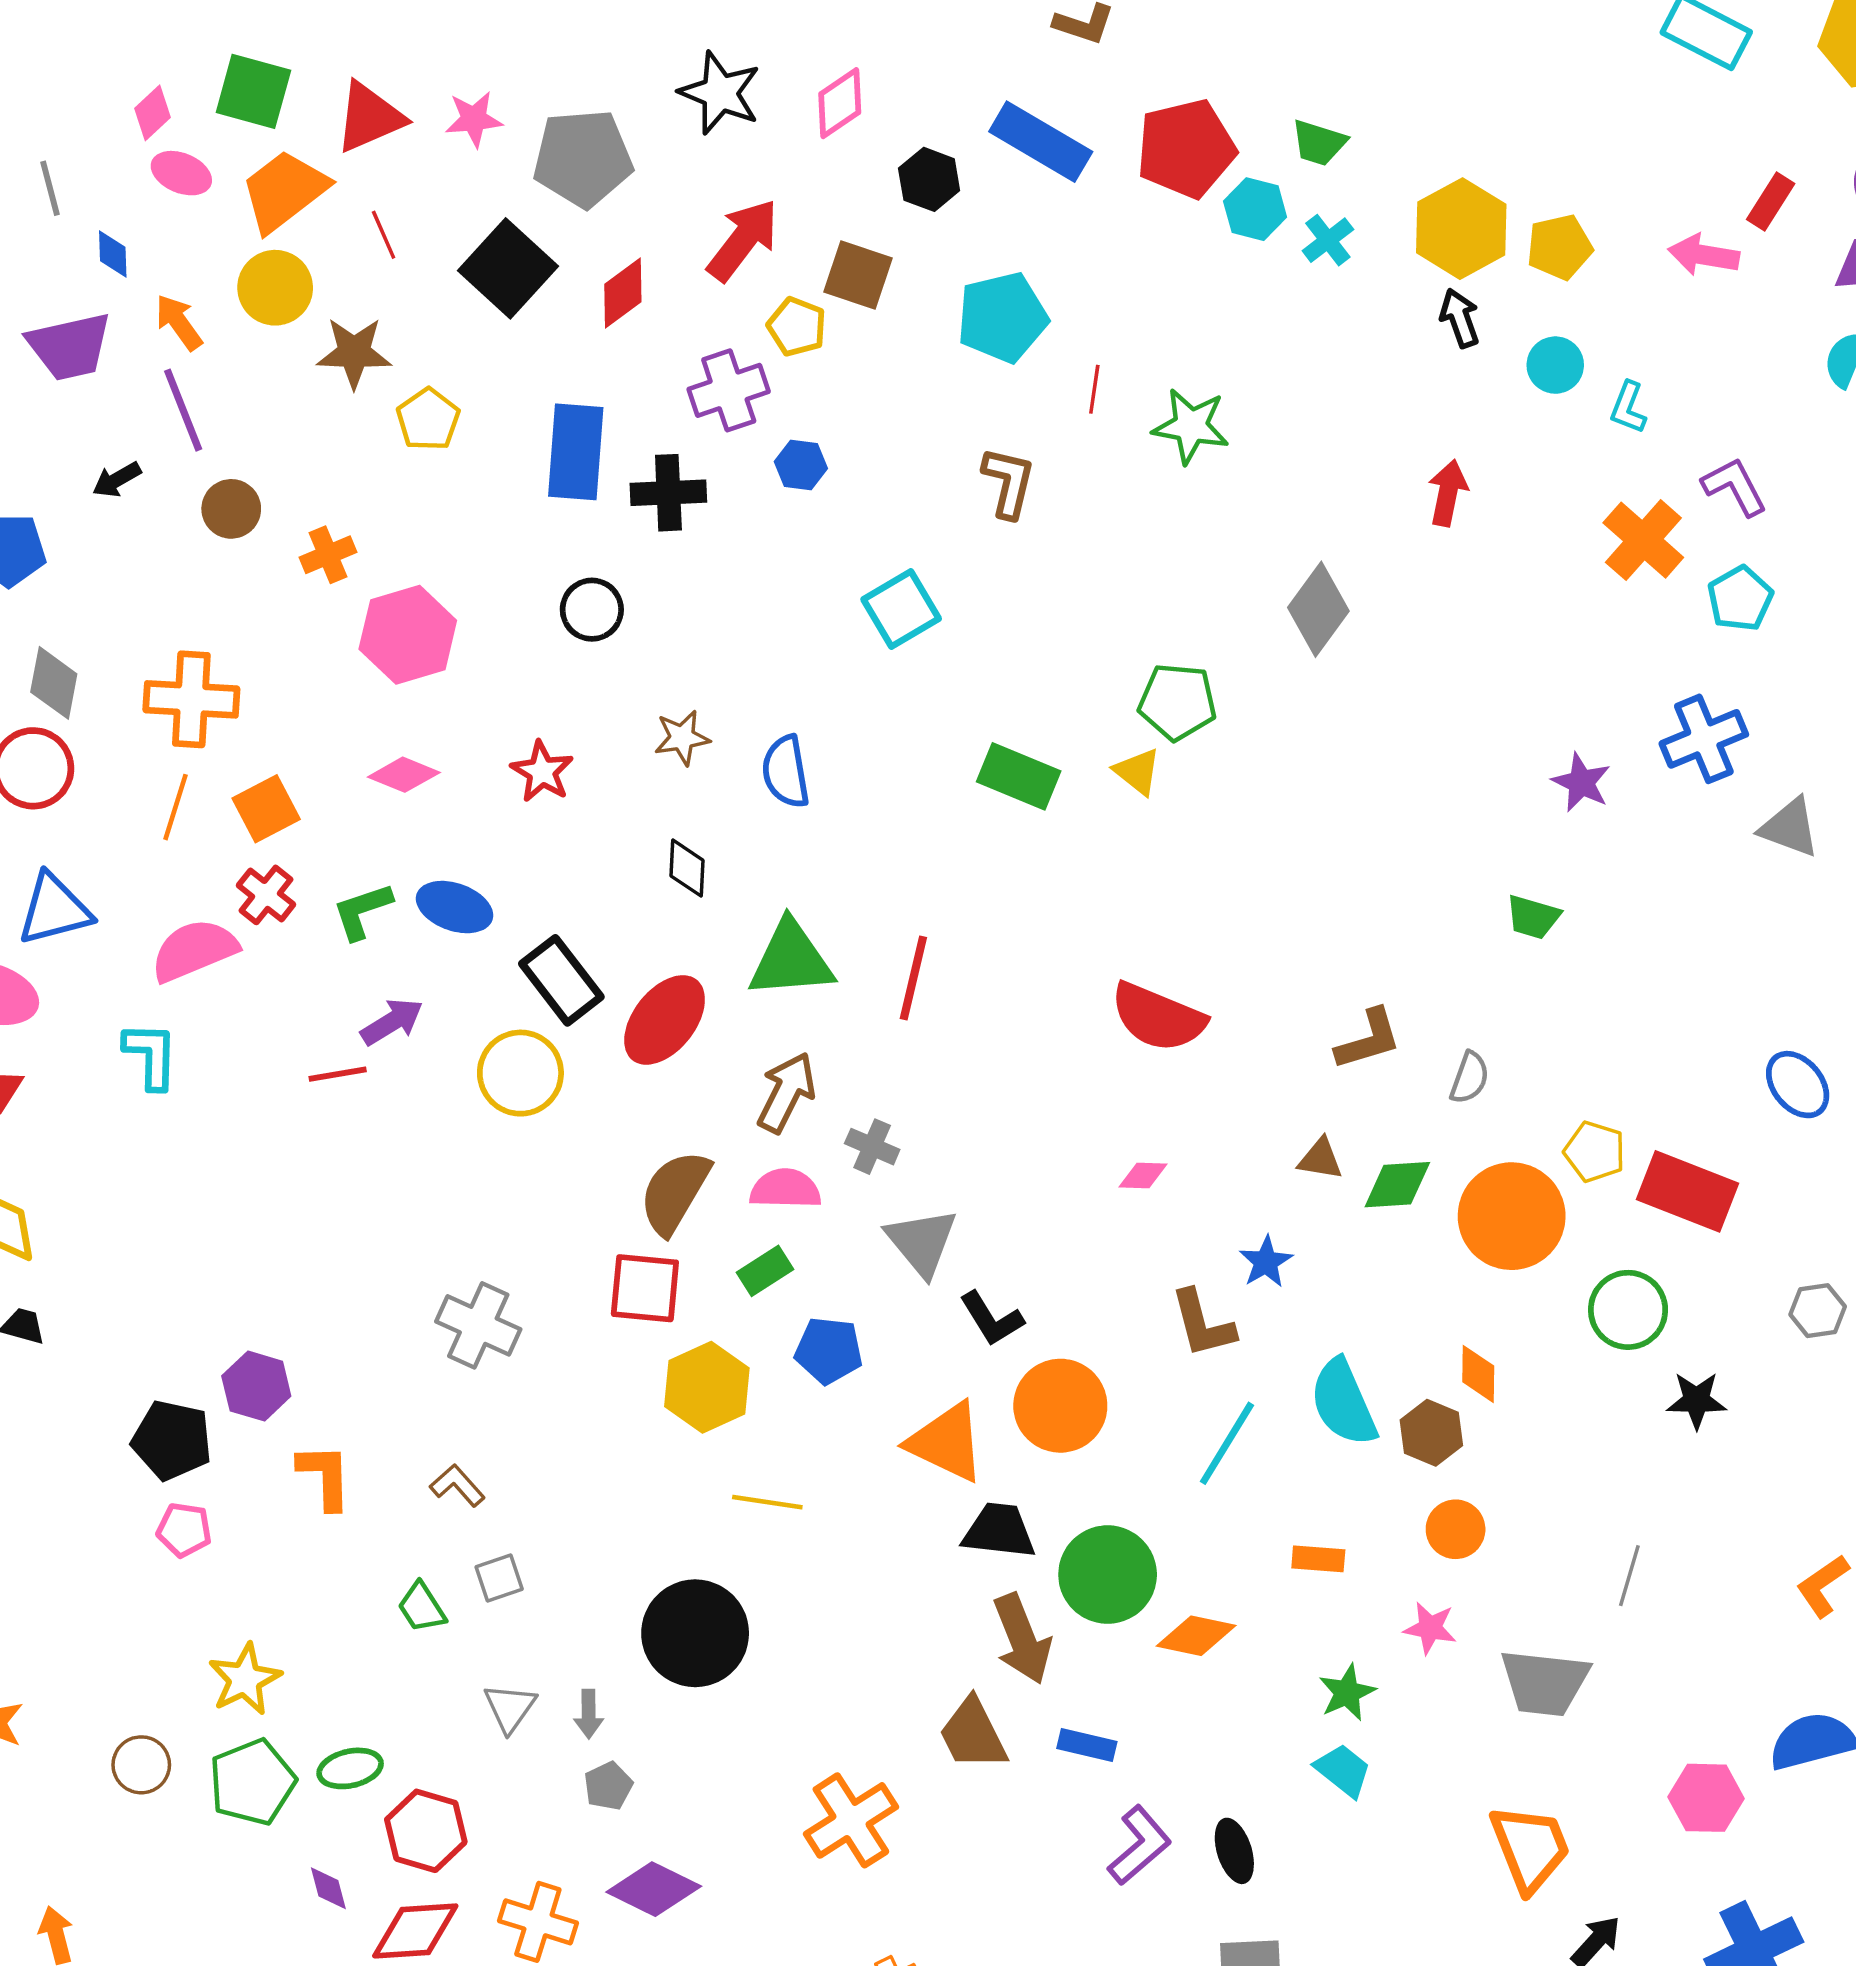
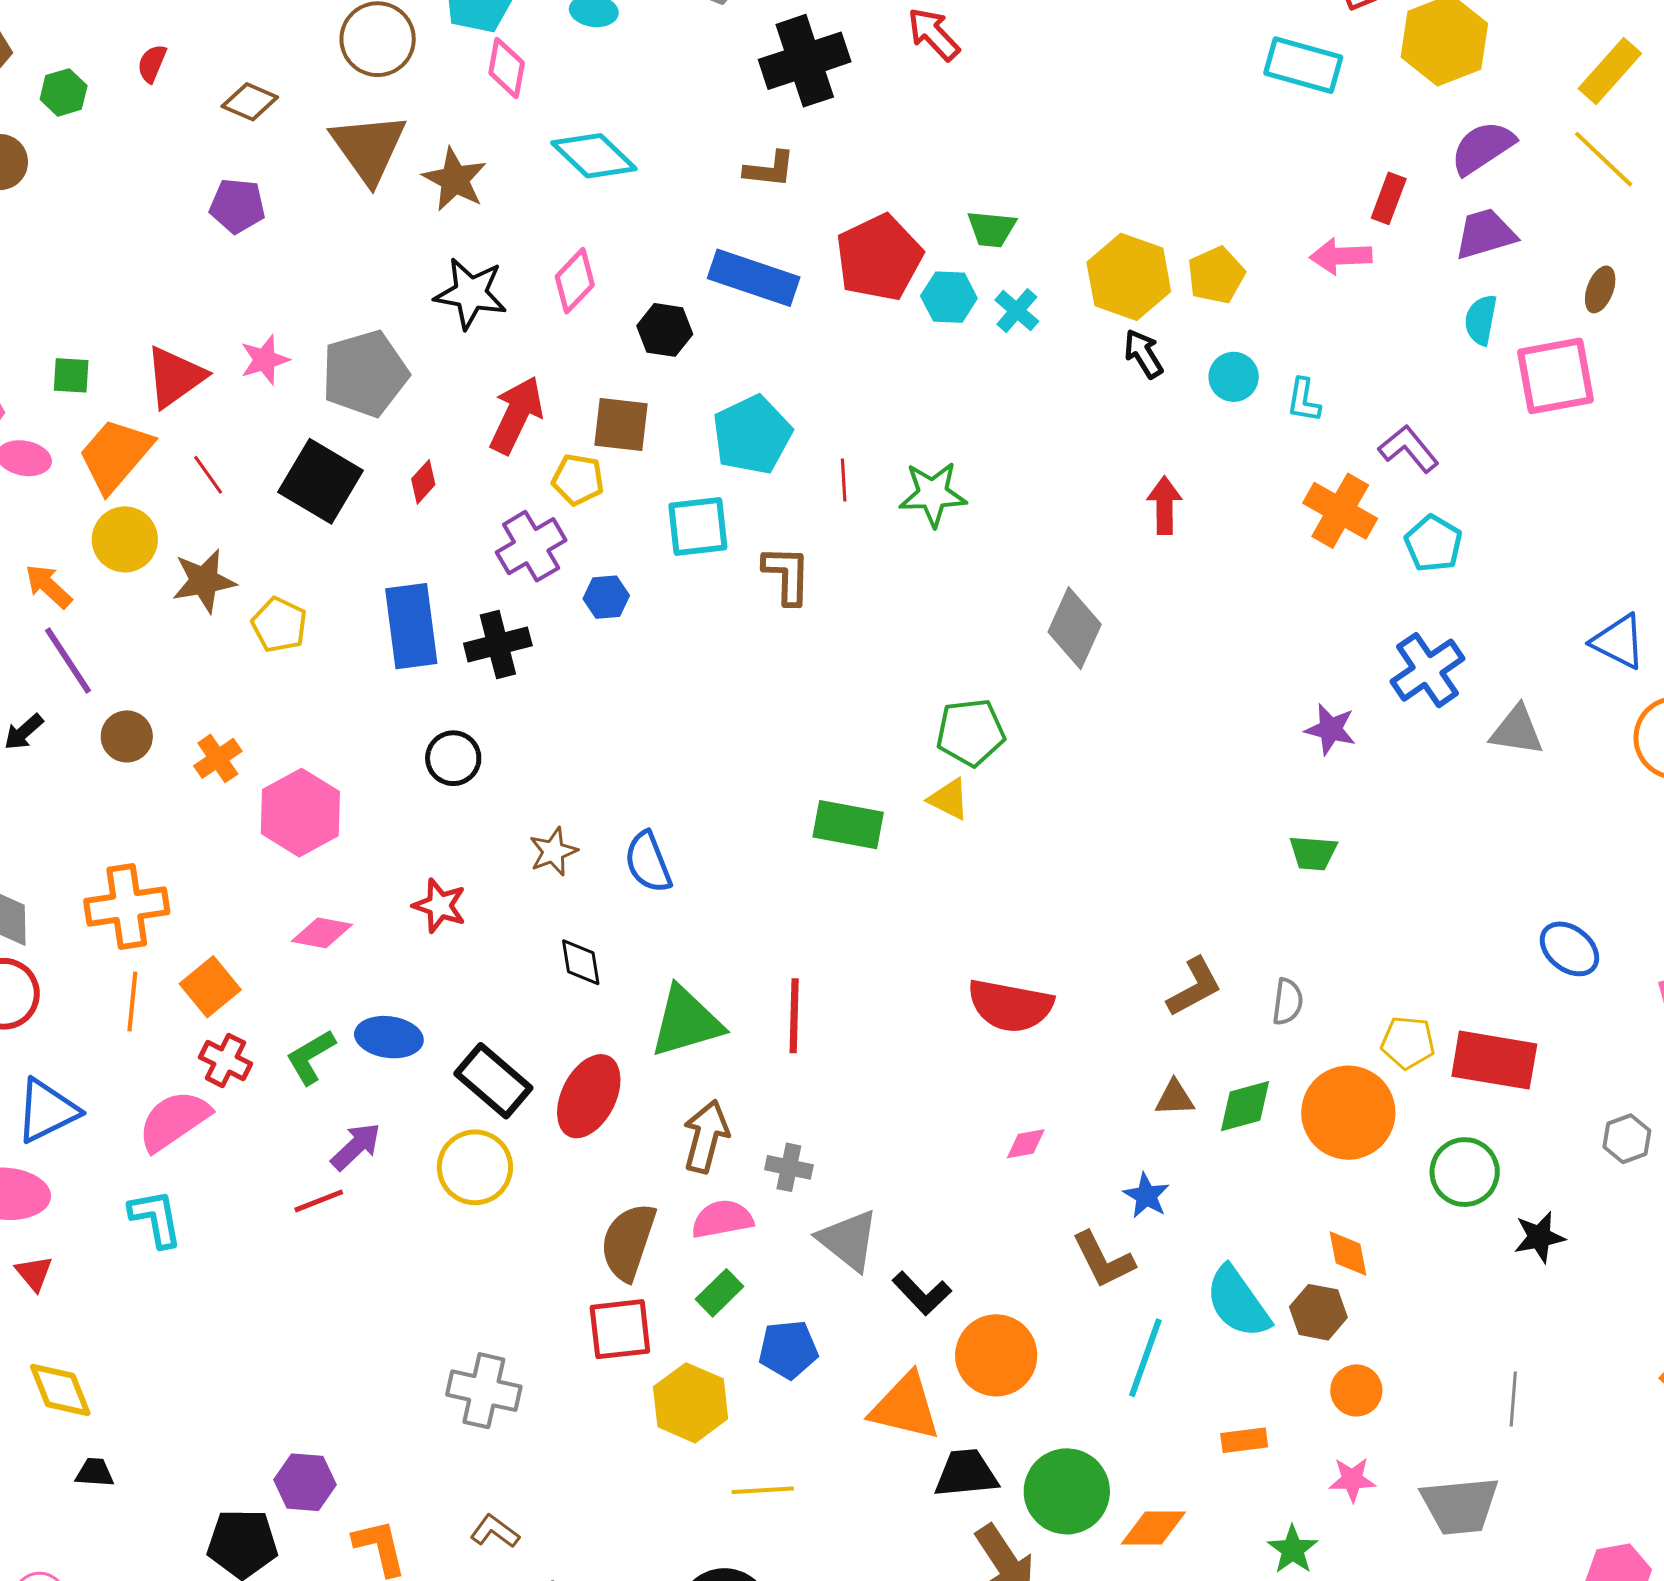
green square: (253, 91) -> (71, 375), size x0.6
red diamond: (623, 293) -> (423, 482), size x0.7
cyan square: (901, 609) -> (698, 526), moved, turned 36

